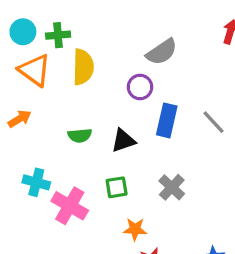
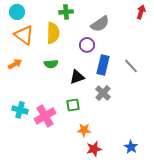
green cross: (58, 35) -> (66, 12), moved
green semicircle: (80, 135) -> (51, 64), moved
cyan cross: (36, 182) -> (20, 110), moved
gray cross: (172, 187) -> (103, 93), moved
pink cross: (70, 206) -> (45, 116), turned 30

